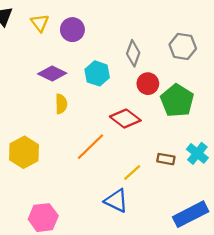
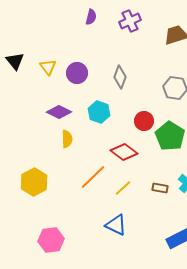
gray diamond: (133, 53) -> (120, 77), moved
yellow line: (132, 173) -> (123, 188), moved

